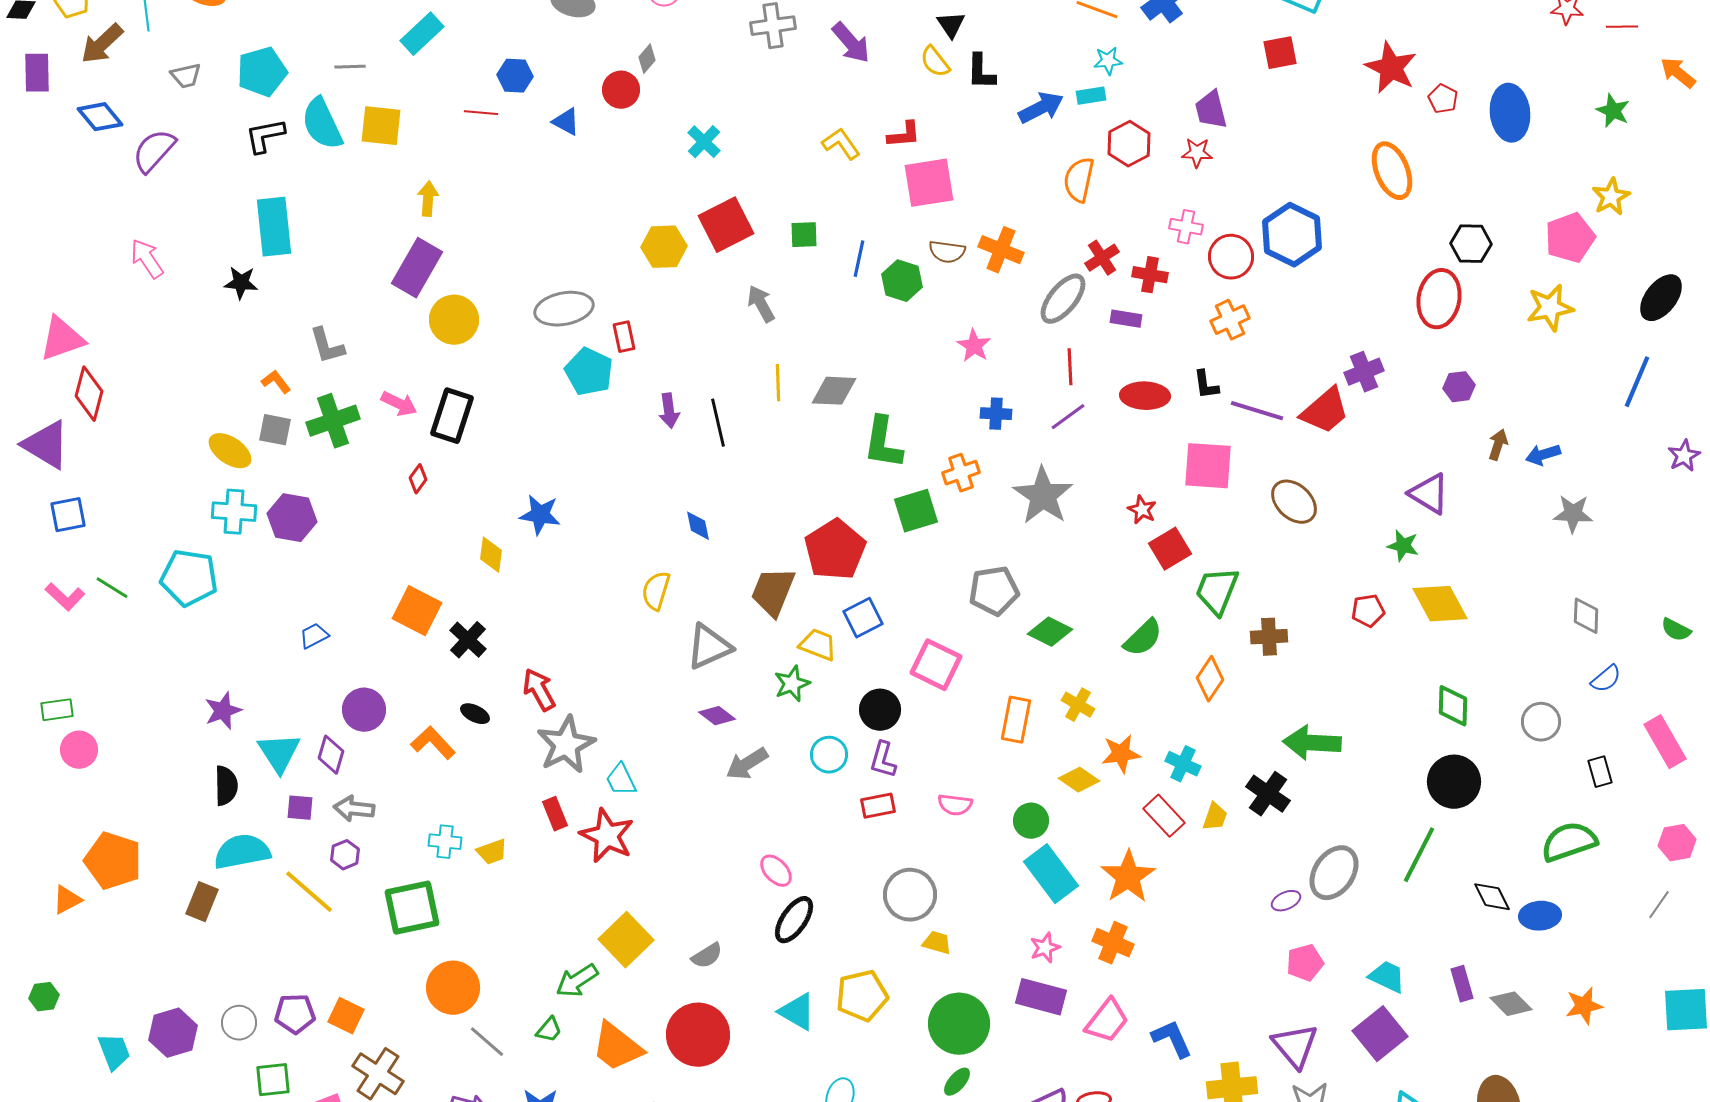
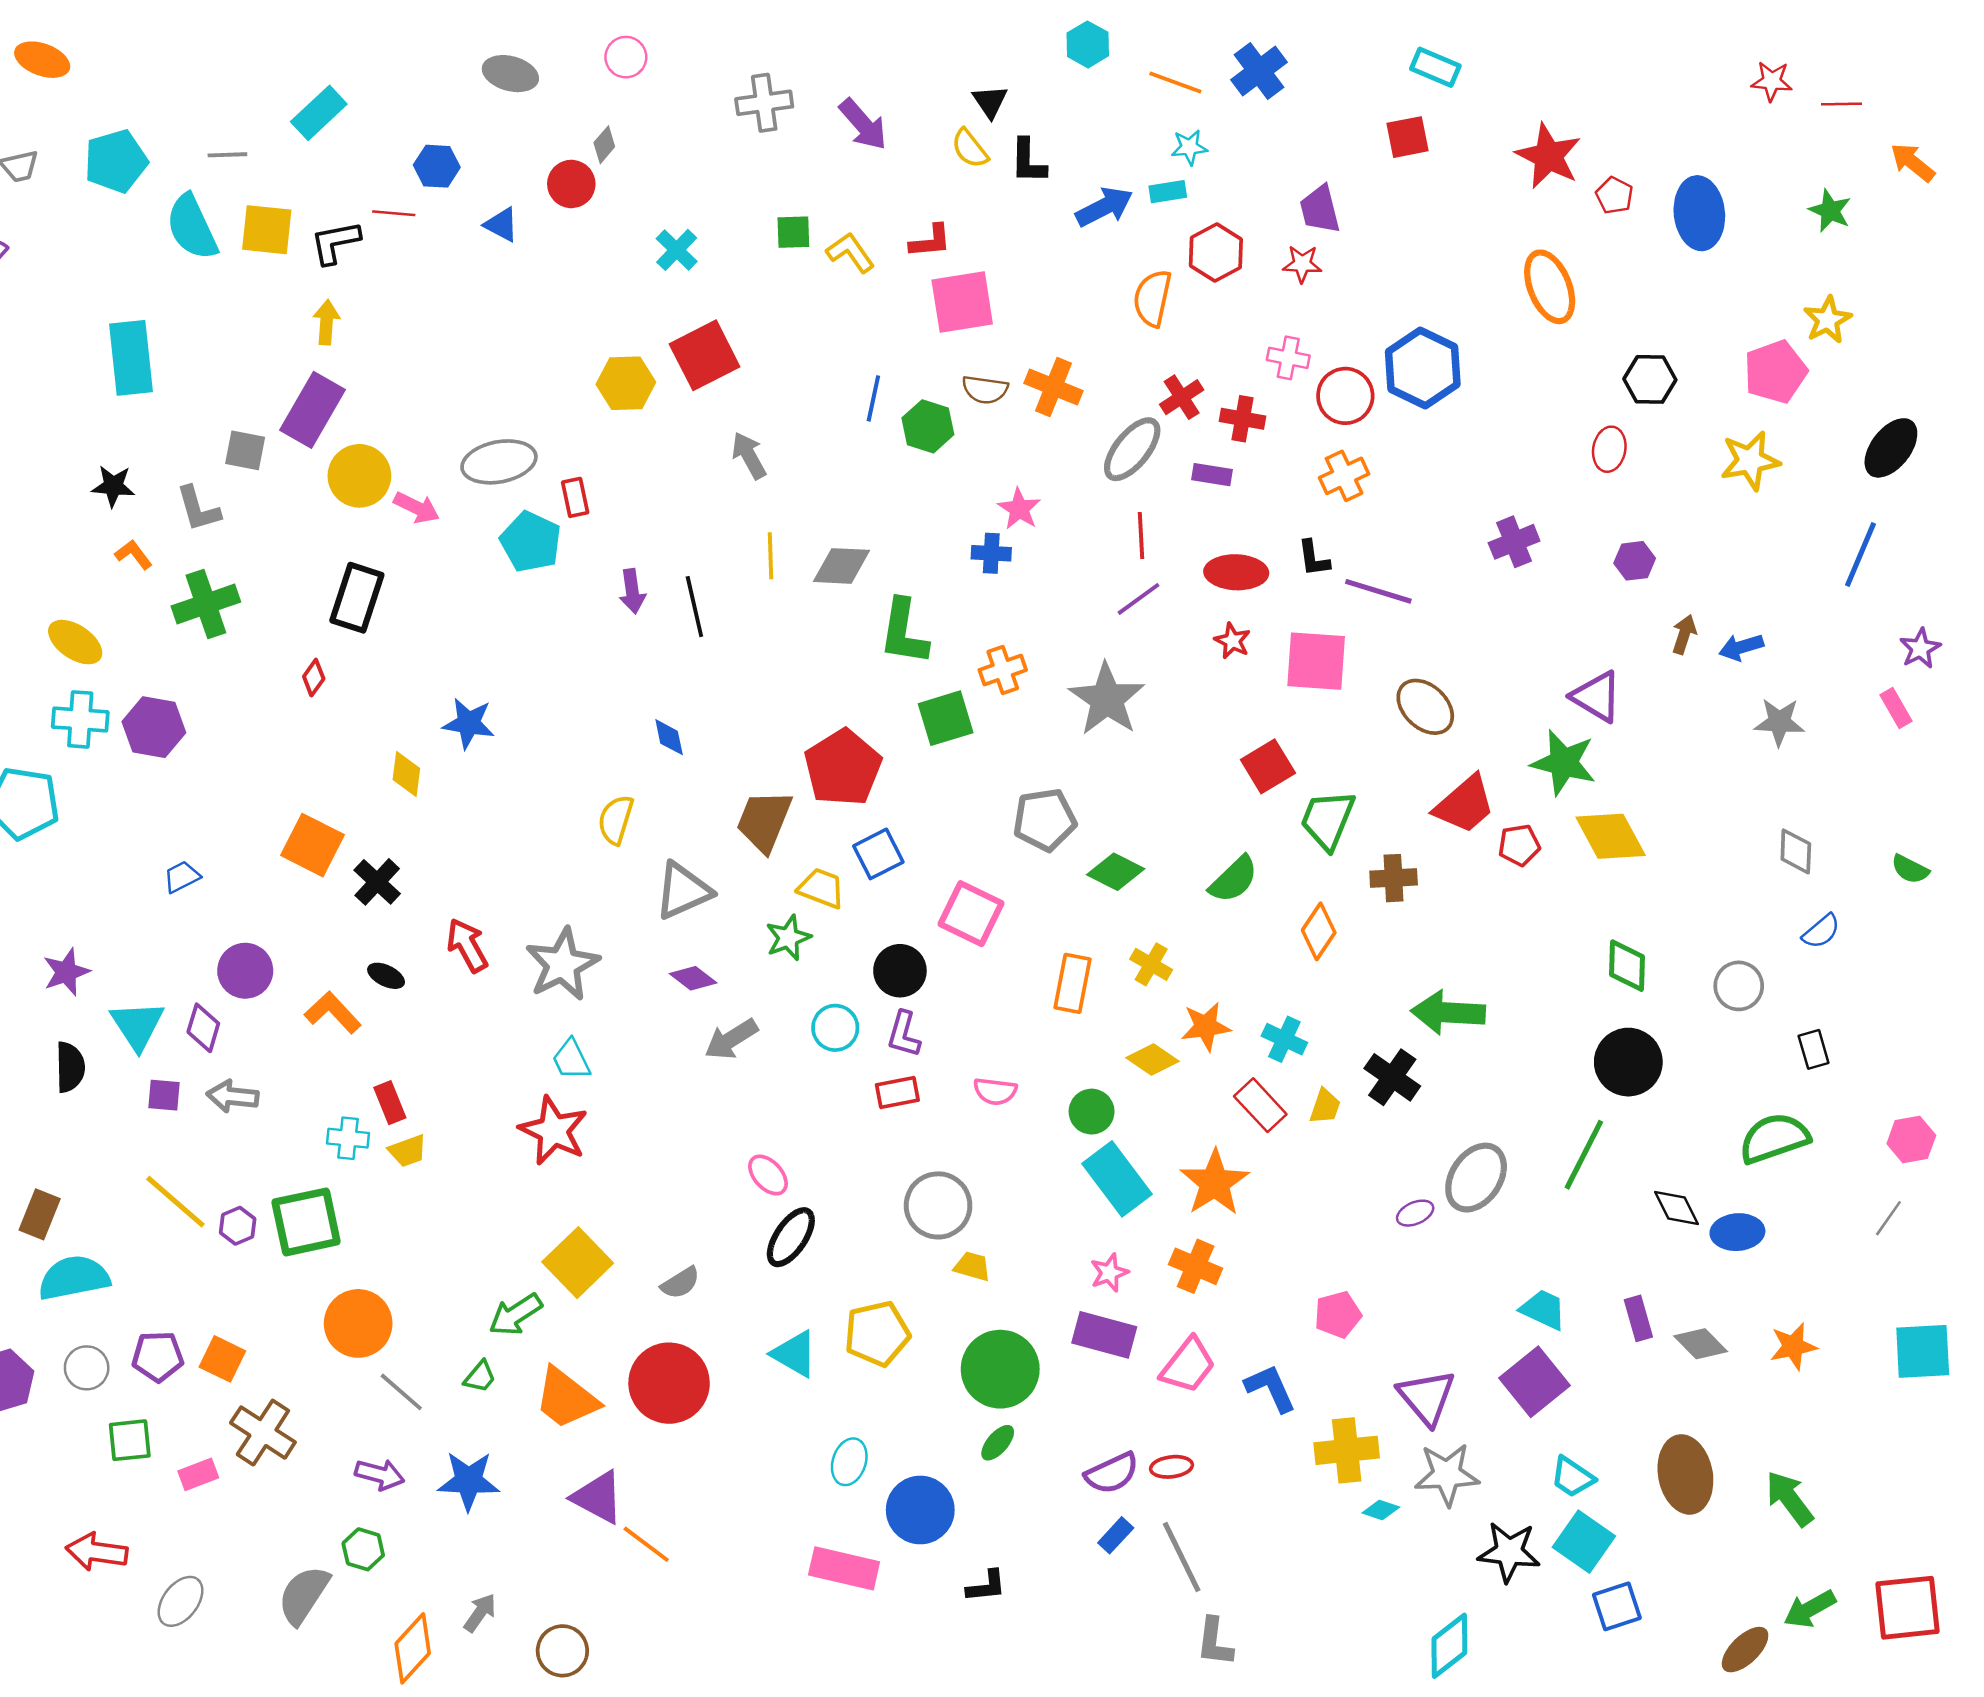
black L-shape: (265, 136) -> (335, 242), moved
green square: (804, 235) -> (793, 232), moved
black star: (241, 283) -> (113, 486), moved
red ellipse: (1439, 299) -> (1609, 449), size x0.6
pink arrow: (399, 404) -> (417, 508), moved
red trapezoid: (1325, 411) -> (1465, 804), moved
blue cross: (996, 414) -> (991, 553), moved
gray square: (275, 430) -> (245, 450), moved
red star: (1142, 510) -> (1232, 641), moved
green star: (1403, 546) -> (1564, 763), size x1.6
pink rectangle: (1665, 742) -> (1896, 708), moved, size x0.6
gray star: (566, 745) -> (562, 964), moved
red rectangle: (555, 814) -> (390, 1103), moved
cyan semicircle: (242, 852) -> (74, 1278), moved
purple hexagon: (345, 855) -> (238, 1226), moved
pink pentagon: (1305, 963) -> (1338, 1315), moved

